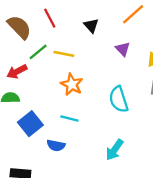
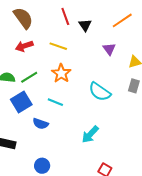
red line: (50, 18) -> (65, 16), moved
green line: (38, 52) -> (29, 77), moved
red arrow: (17, 72) -> (24, 46), moved
cyan semicircle: (119, 99) -> (100, 92), turned -45

